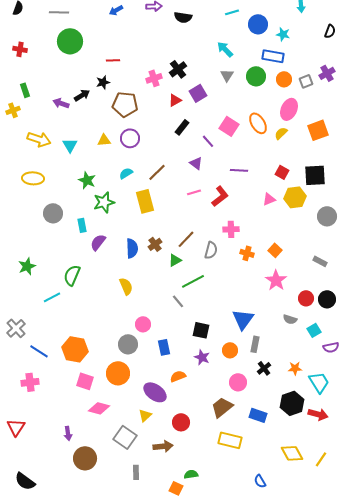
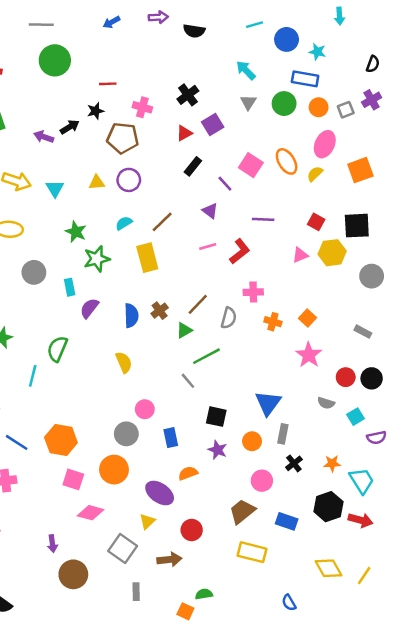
black semicircle: (330, 31) -> (373, 64), moved
pink cross: (154, 78) -> (142, 107), moved, turned 35
cyan line: (52, 297) -> (33, 376), turned -48

